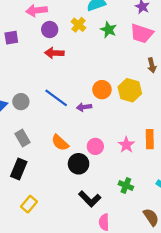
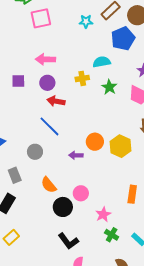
yellow cross: (78, 25) -> (82, 78), turned 32
purple circle: (50, 30) -> (47, 83), moved
blue line: (56, 98) -> (50, 126), moved
gray circle: (21, 102) -> (35, 152), moved
pink star: (126, 145) -> (103, 214), moved
green cross: (126, 185) -> (112, 235), moved

